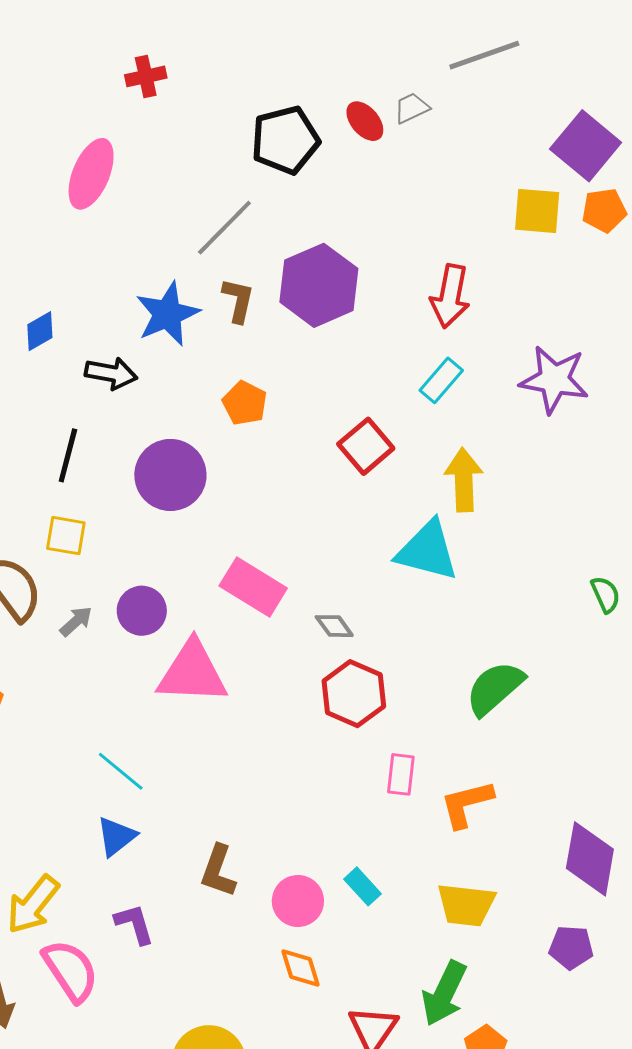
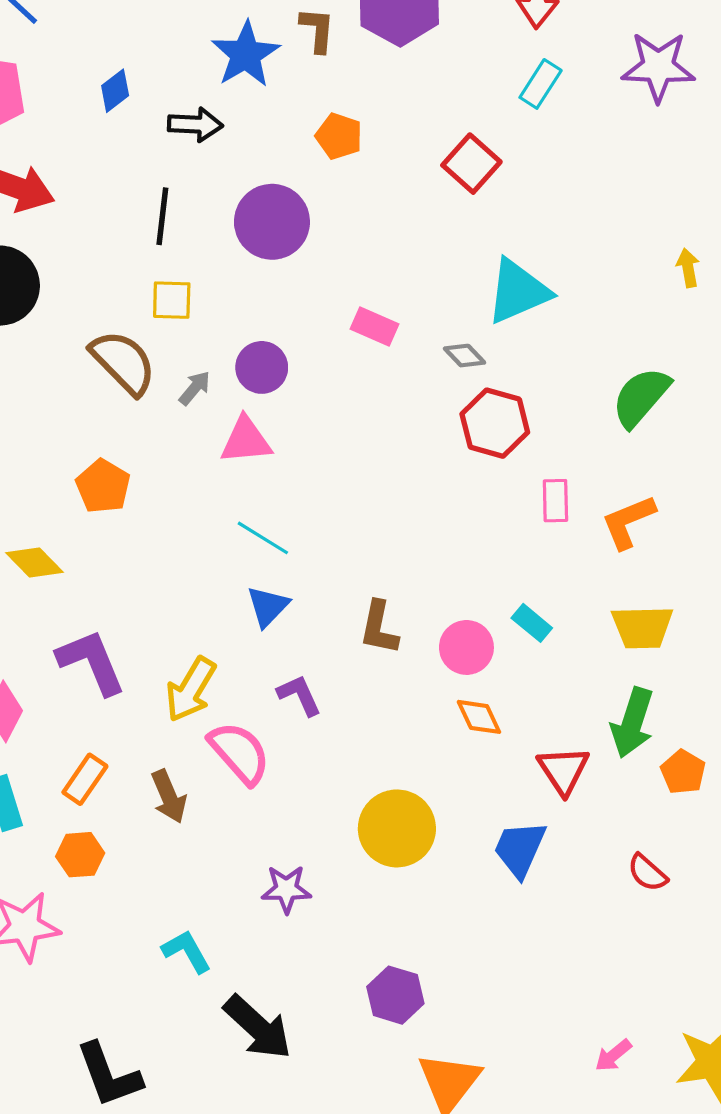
yellow arrow: (464, 480) -> (688, 268), moved, size x0.6
cyan triangle: (427, 551) -> (518, 291), moved, turned -30
pink rectangle: (253, 587) -> (374, 327), size x0.7
pink triangle: (192, 673) -> (246, 440), moved, size x0.7

